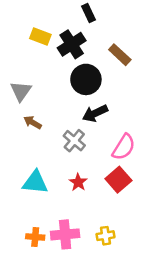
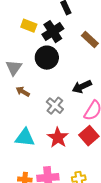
black circle: (86, 79) -> (47, 58), moved
black arrow: (95, 113) -> (82, 87), moved
red star: (78, 182) -> (58, 138), size x1.5

